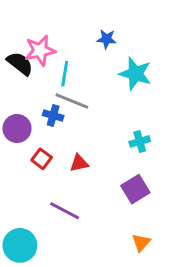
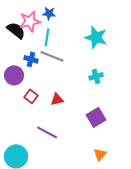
blue star: (107, 39) -> (49, 13), moved
blue cross: (53, 115) -> (31, 59), moved
cyan cross: (140, 141) -> (96, 76), moved

